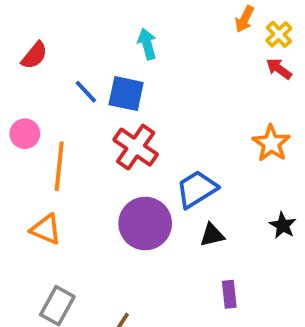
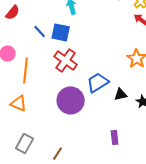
black triangle: (212, 235) -> (121, 94), moved

